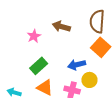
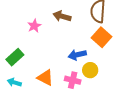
green rectangle: (39, 66) -> (15, 57), moved

